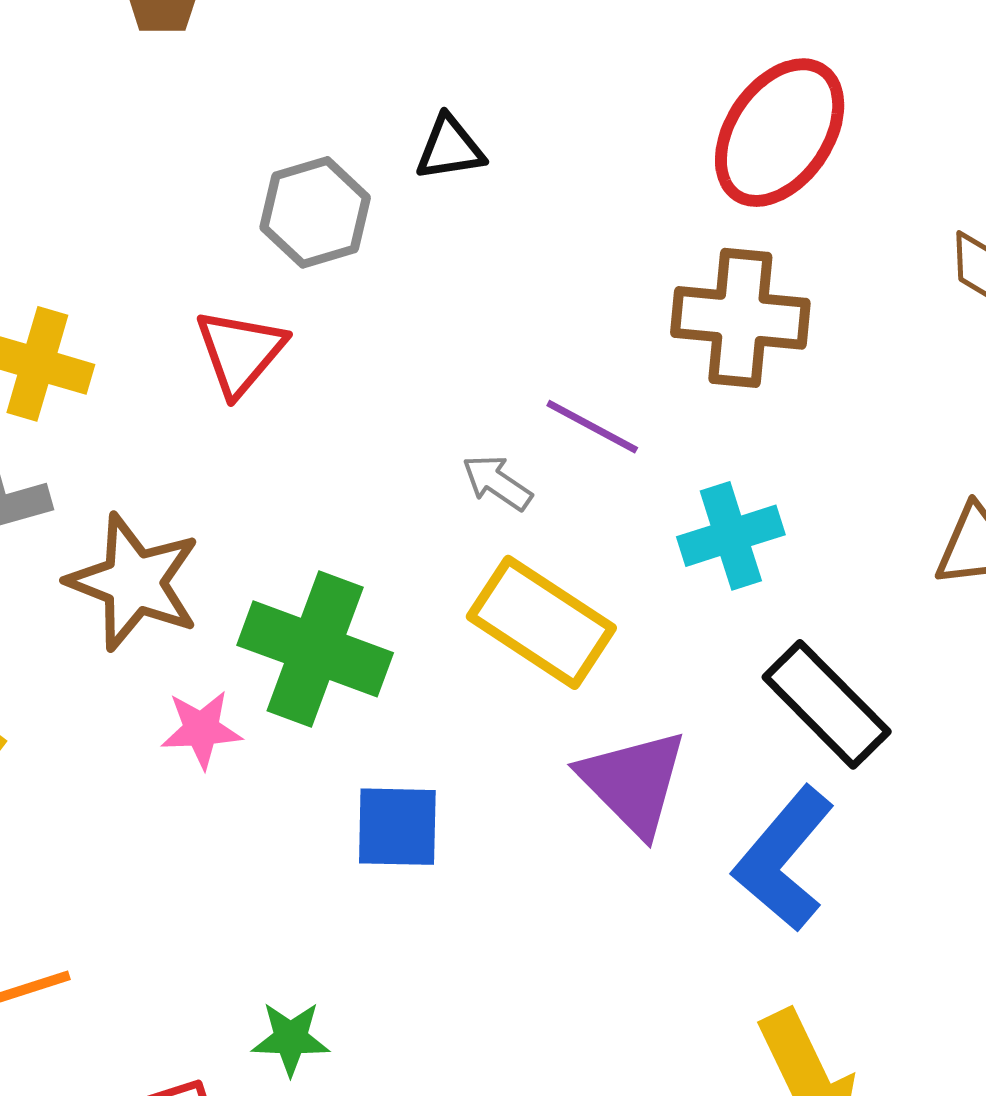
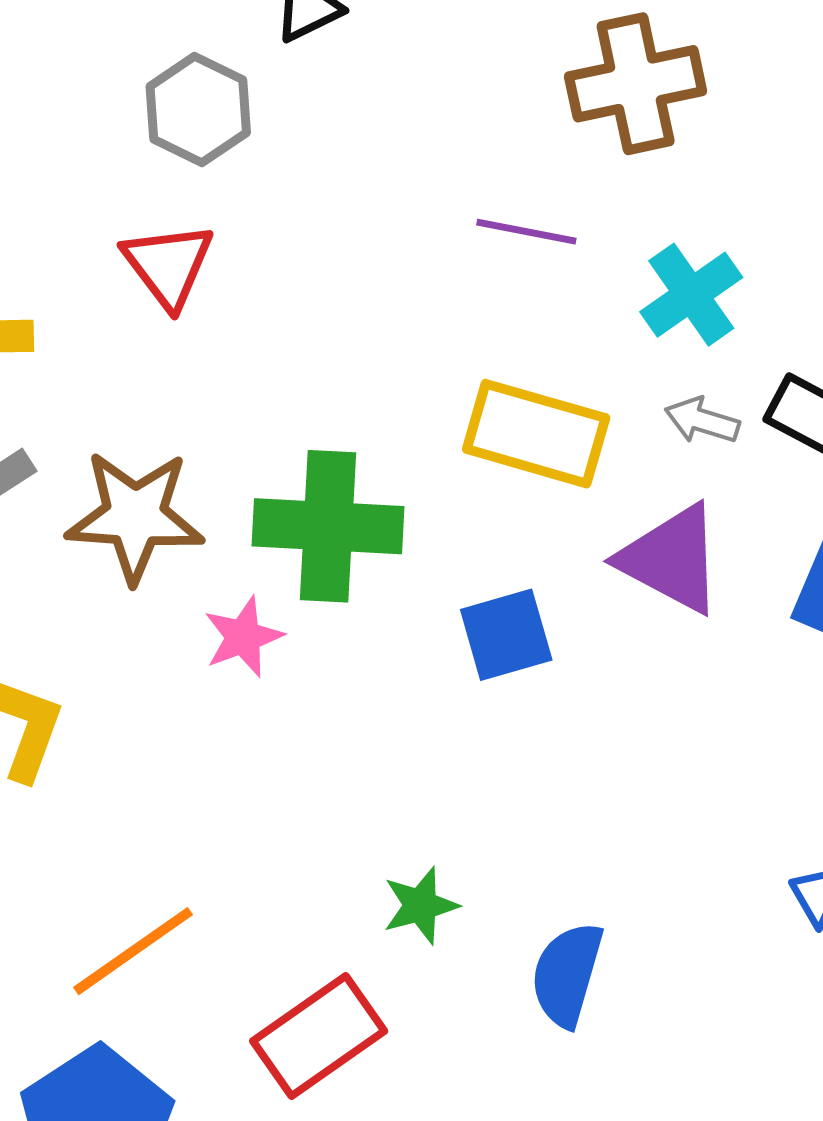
gray arrow: (497, 482) -> (702, 420), moved
blue square: (397, 827) -> (506, 635), moved

